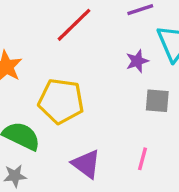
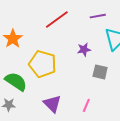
purple star: (137, 61) -> (84, 50), moved

